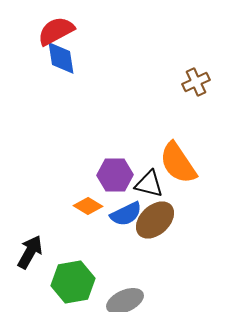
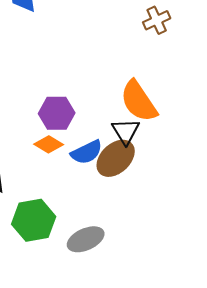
purple hexagon: (115, 175) -> (57, 113), moved
black triangle: (149, 184) -> (126, 131), moved, turned 44

